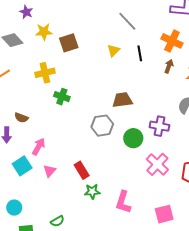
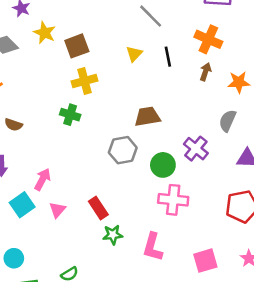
yellow star: (44, 32) -> (45, 33), turned 30
yellow cross: (45, 73) -> (84, 81), moved
brown semicircle: (21, 118) -> (13, 125), moved
purple cross: (159, 126) -> (196, 149), turned 30
pink cross: (157, 164) -> (173, 200), moved, turned -35

